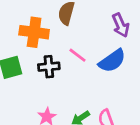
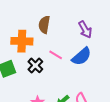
black cross: (49, 67) -> (35, 65), turned -35

